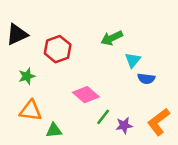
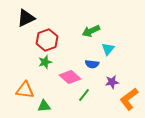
black triangle: (17, 34) -> (26, 18), moved
green star: (27, 76) -> (45, 62), moved
blue semicircle: (146, 79) -> (92, 64), moved
purple star: (124, 125) -> (112, 82), moved

